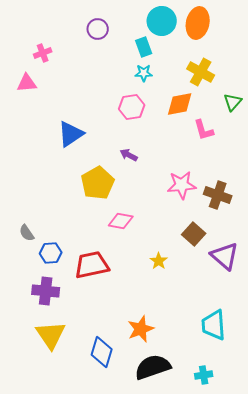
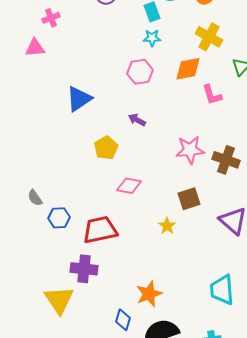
yellow pentagon: (98, 183) -> (106, 148), size x0.7
brown square: (194, 234) -> (189, 199), moved, turned 30
purple cross: (46, 291) -> (84, 269), moved
blue diamond: (102, 352) -> (123, 320), moved, size x0.7

